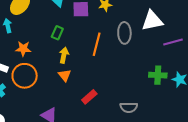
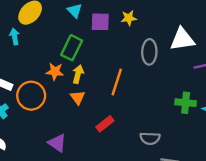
green rectangle: (57, 33) -> (72, 48), size x1.5
orange line: (97, 44) -> (117, 82), moved
orange star: (23, 49) -> (55, 71), moved

